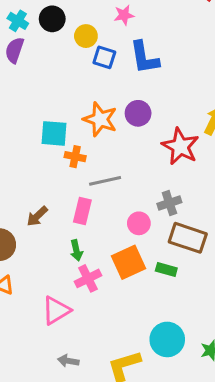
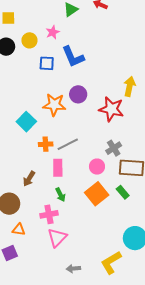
yellow circle: (86, 36) -> (29, 40), moved
cyan square: (54, 133) -> (26, 122), turned -36
orange cross: (75, 157) -> (46, 144), moved
green rectangle: (166, 270) -> (123, 192), turned 48
pink cross: (88, 278) -> (49, 214), moved, turned 30

